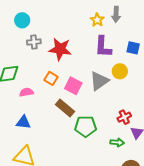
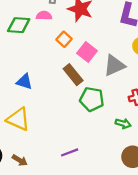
gray triangle: (99, 81) -> (114, 65), moved
pink semicircle: (26, 92) -> (44, 16), moved

